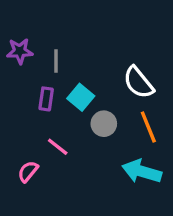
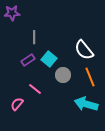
purple star: (20, 51) -> (12, 13), moved
purple rectangle: (46, 99) -> (28, 60), turned 48

